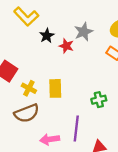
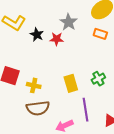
yellow rectangle: (55, 88) -> (71, 83), moved
brown semicircle: (27, 113) -> (38, 108), turned 30

